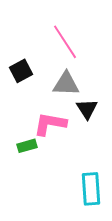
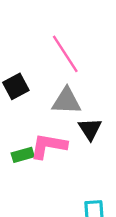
green rectangle: (27, 146) -> (23, 155), moved

